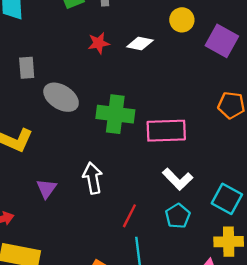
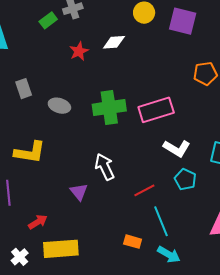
gray ellipse: (61, 97) -> (59, 106), size x0.7
purple triangle: (47, 189) -> (79, 192), moved
red line: (129, 216) -> (144, 190), turned 50

